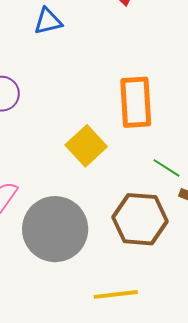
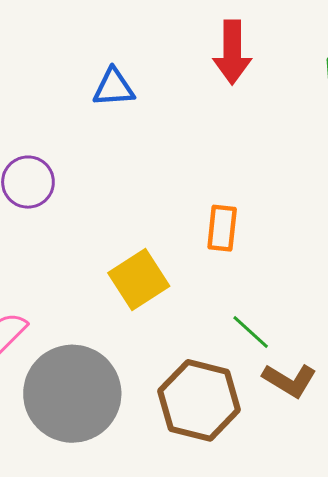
orange rectangle: (136, 102) -> (222, 228), size x0.6

